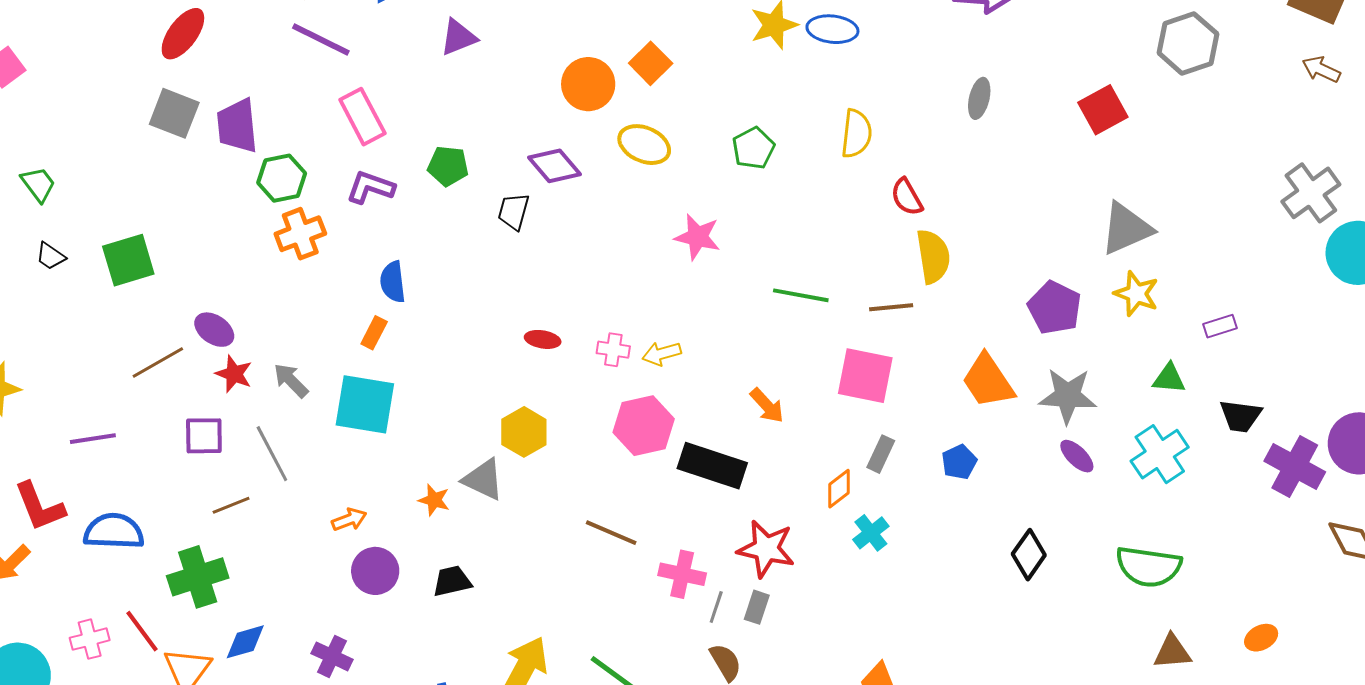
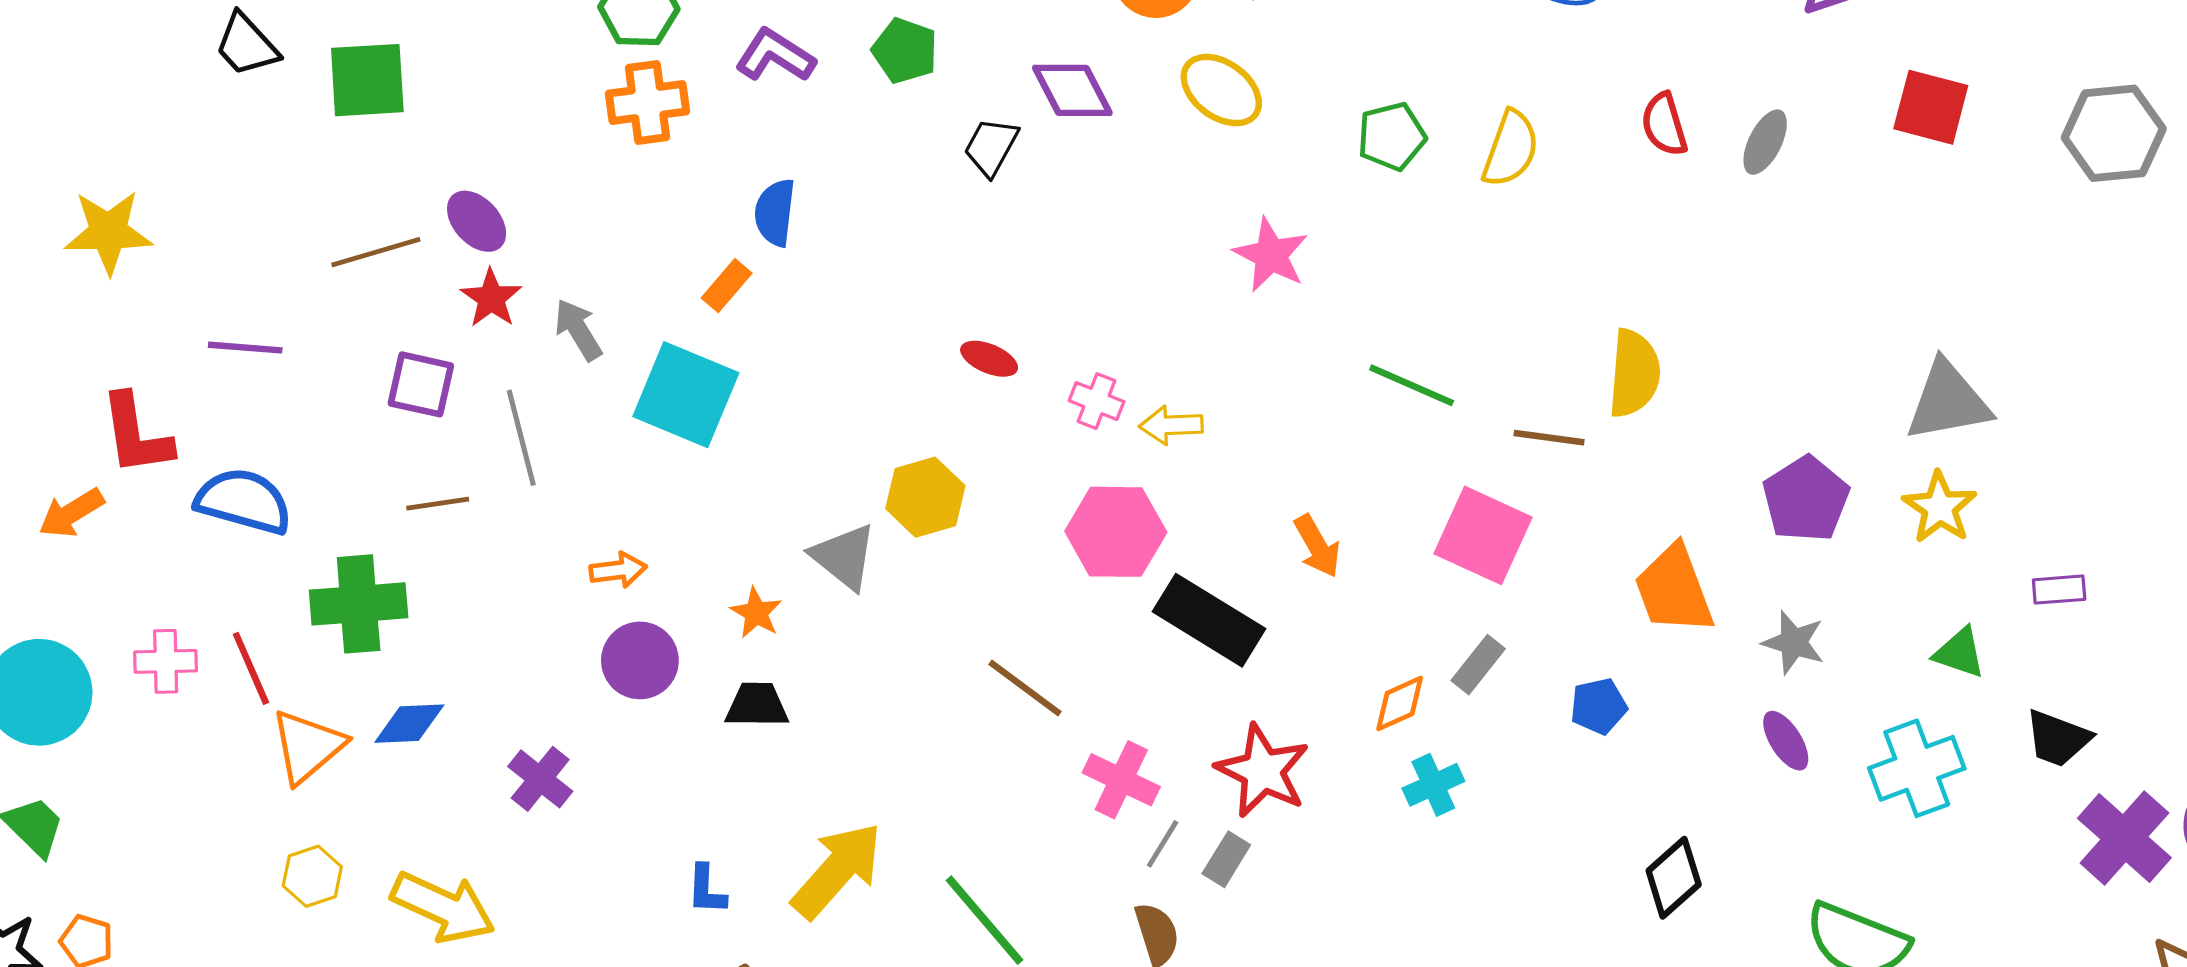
red square: (1103, 110) -> (1931, 107), moved, turned 30
yellow semicircle: (856, 134) -> (1511, 149), moved
red semicircle: (907, 197) -> (1664, 124), moved
black trapezoid: (51, 256) -> (246, 45), size x1.4
gray star: (1068, 396) -> (1794, 642), size x0.7
orange star: (434, 500) -> (756, 613), moved

